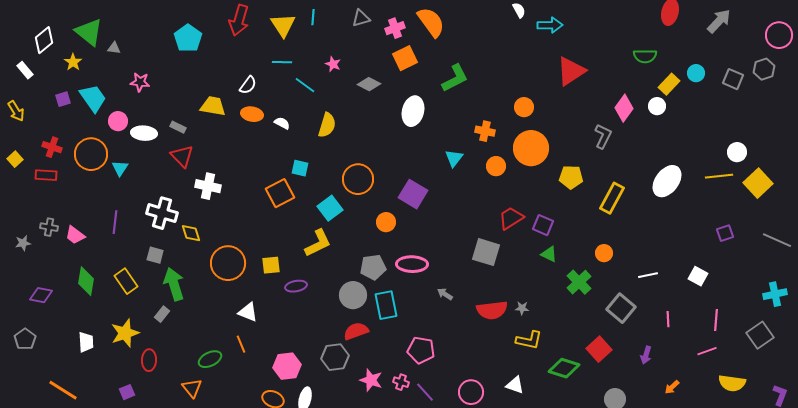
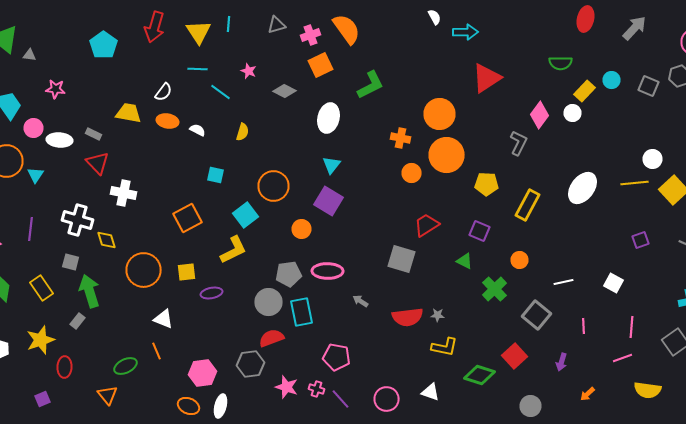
orange circle: (524, 107) -> (440, 114), size x1.6
yellow semicircle: (327, 125) -> (242, 132), size x0.7
cyan triangle: (454, 158) -> (332, 165), moved
orange square: (280, 193) -> (188, 218), moved
purple square: (543, 225) -> (480, 231), moved

